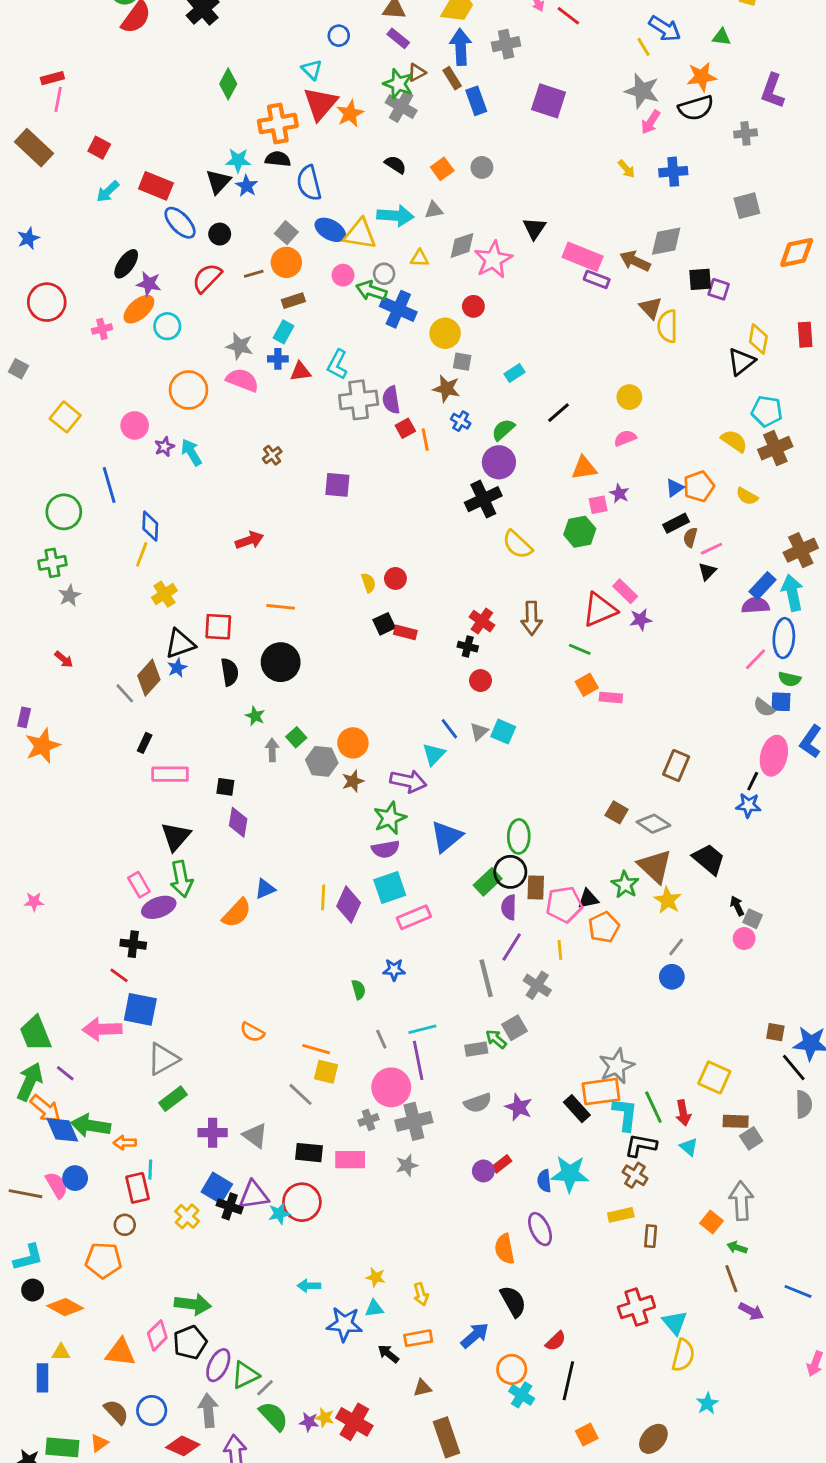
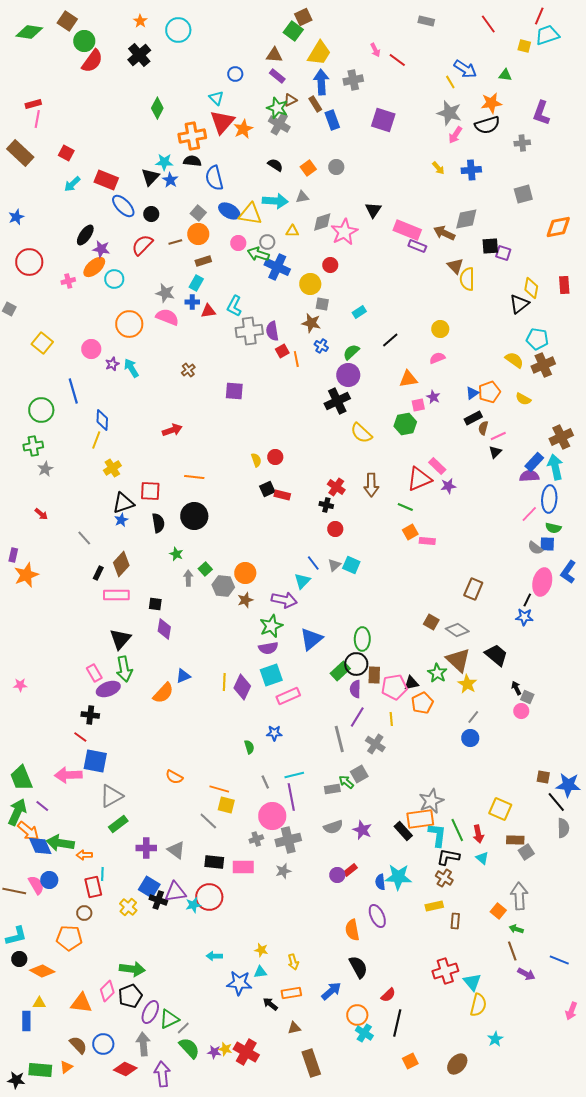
brown diamond: (149, 678) -> (121, 564), moved

